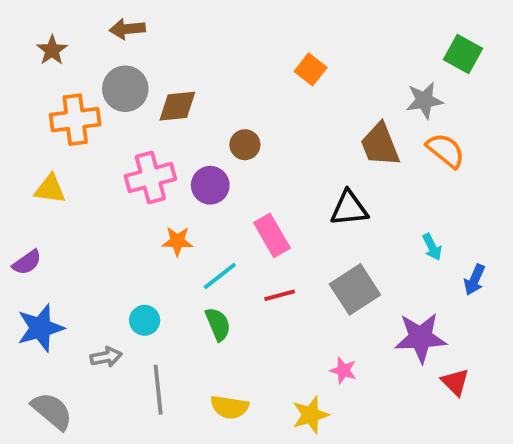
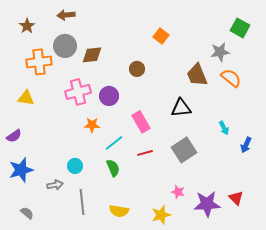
brown circle: (245, 145) -> (137, 69), moved
purple star: (420, 338) -> (207, 204), moved
gray semicircle: (52, 411) -> (27, 213), size x0.6

